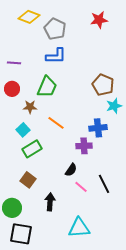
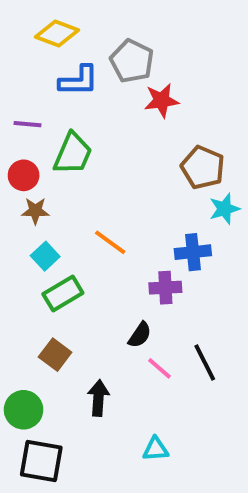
red star: (99, 20) -> (161, 100), moved
gray pentagon: (55, 29) -> (132, 61), moved
blue L-shape: (56, 56) -> (79, 81), moved
green trapezoid: (47, 87) -> (73, 154), moved
brown star: (30, 107) -> (35, 211), moved
cyan triangle: (79, 228) -> (156, 449), size x0.6

